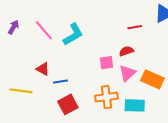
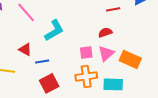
cyan L-shape: (73, 34) -> (54, 30), moved
pink square: (106, 63) -> (86, 52), moved

